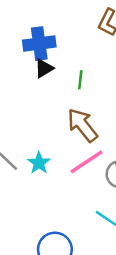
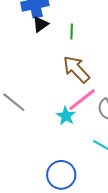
cyan star: (39, 163) -> (66, 116), moved

